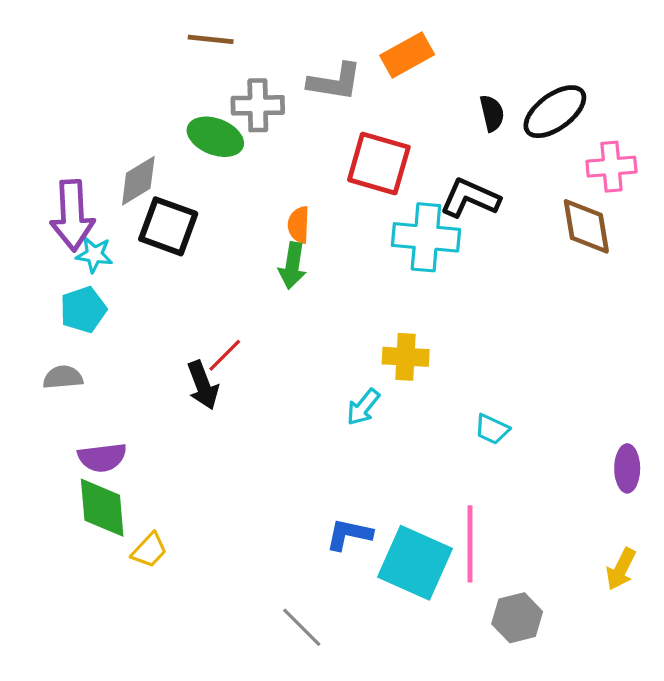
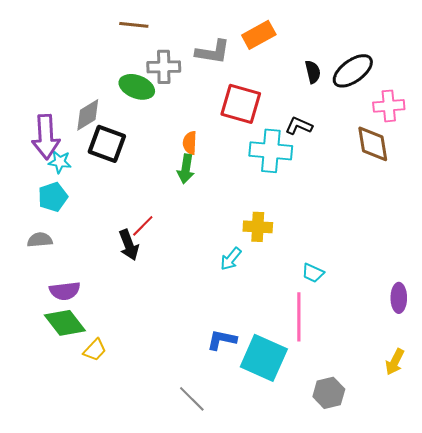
black L-shape: (470, 198) -> (299, 126), size x0.7
green diamond: (102, 508) -> (65, 323), turned -33
pink line: (470, 544) -> (299, 317), moved

